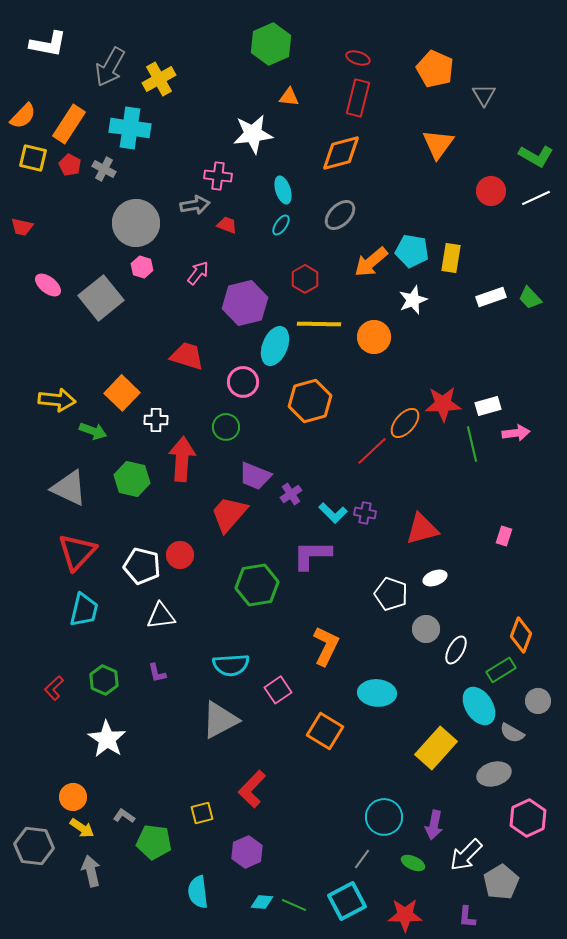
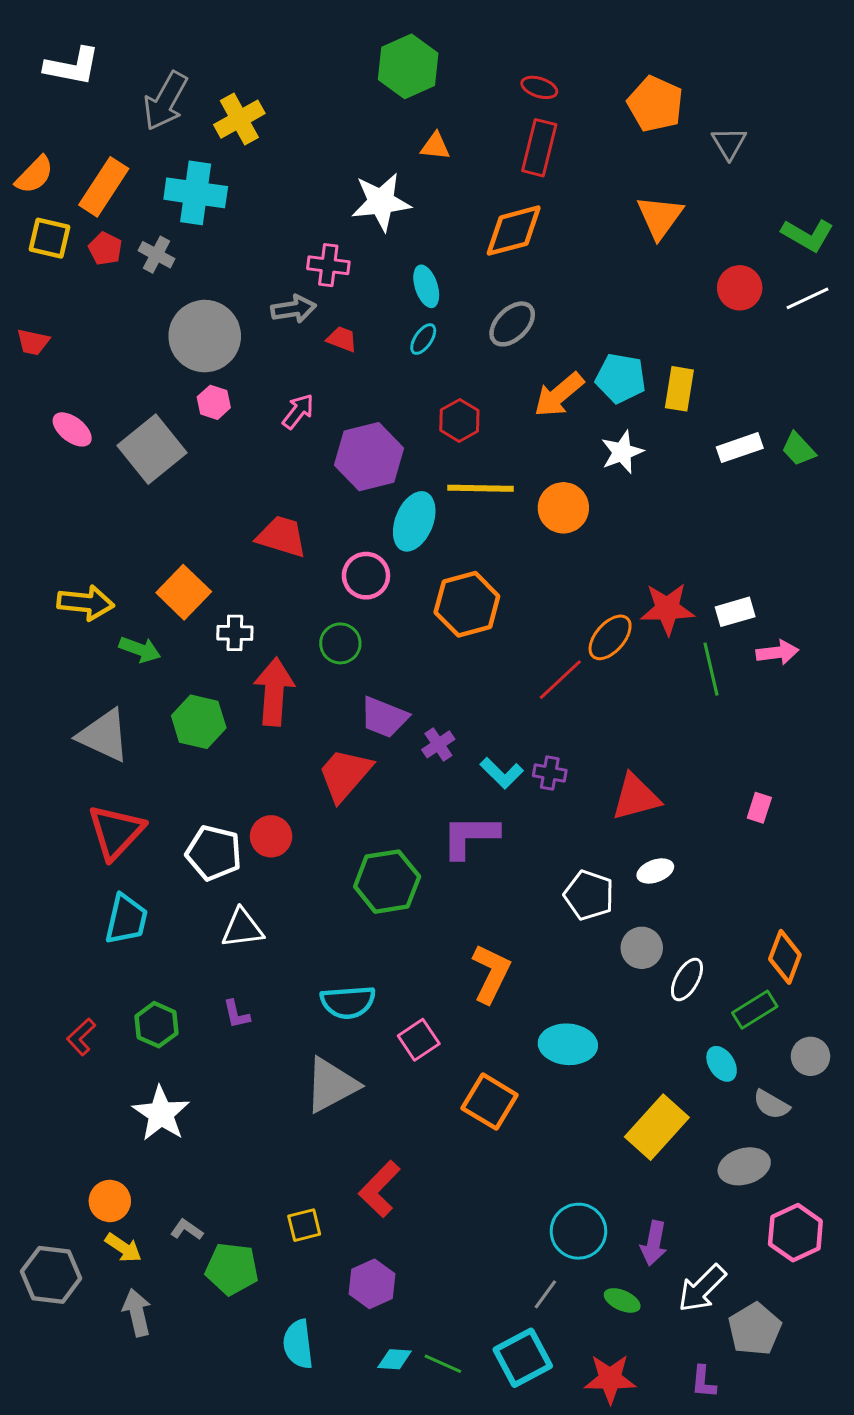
cyan ellipse: (479, 706) -> (722, 1064), size x0.6

